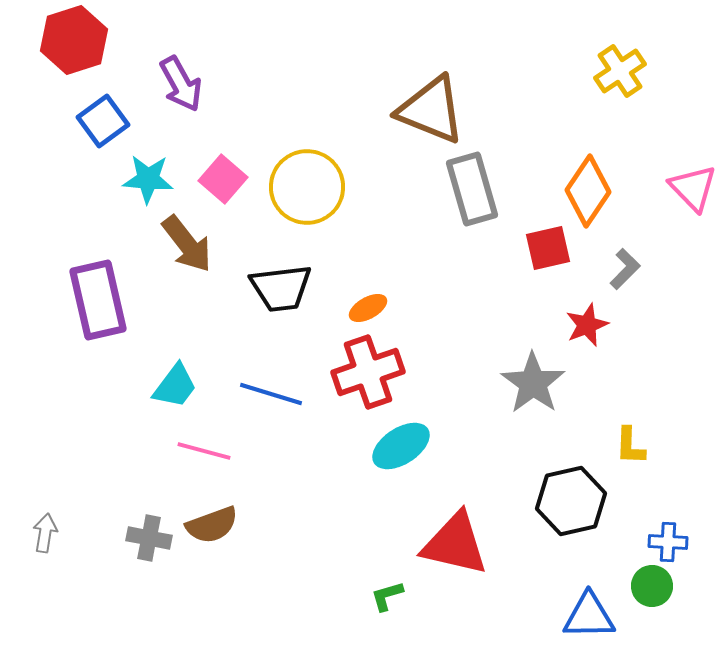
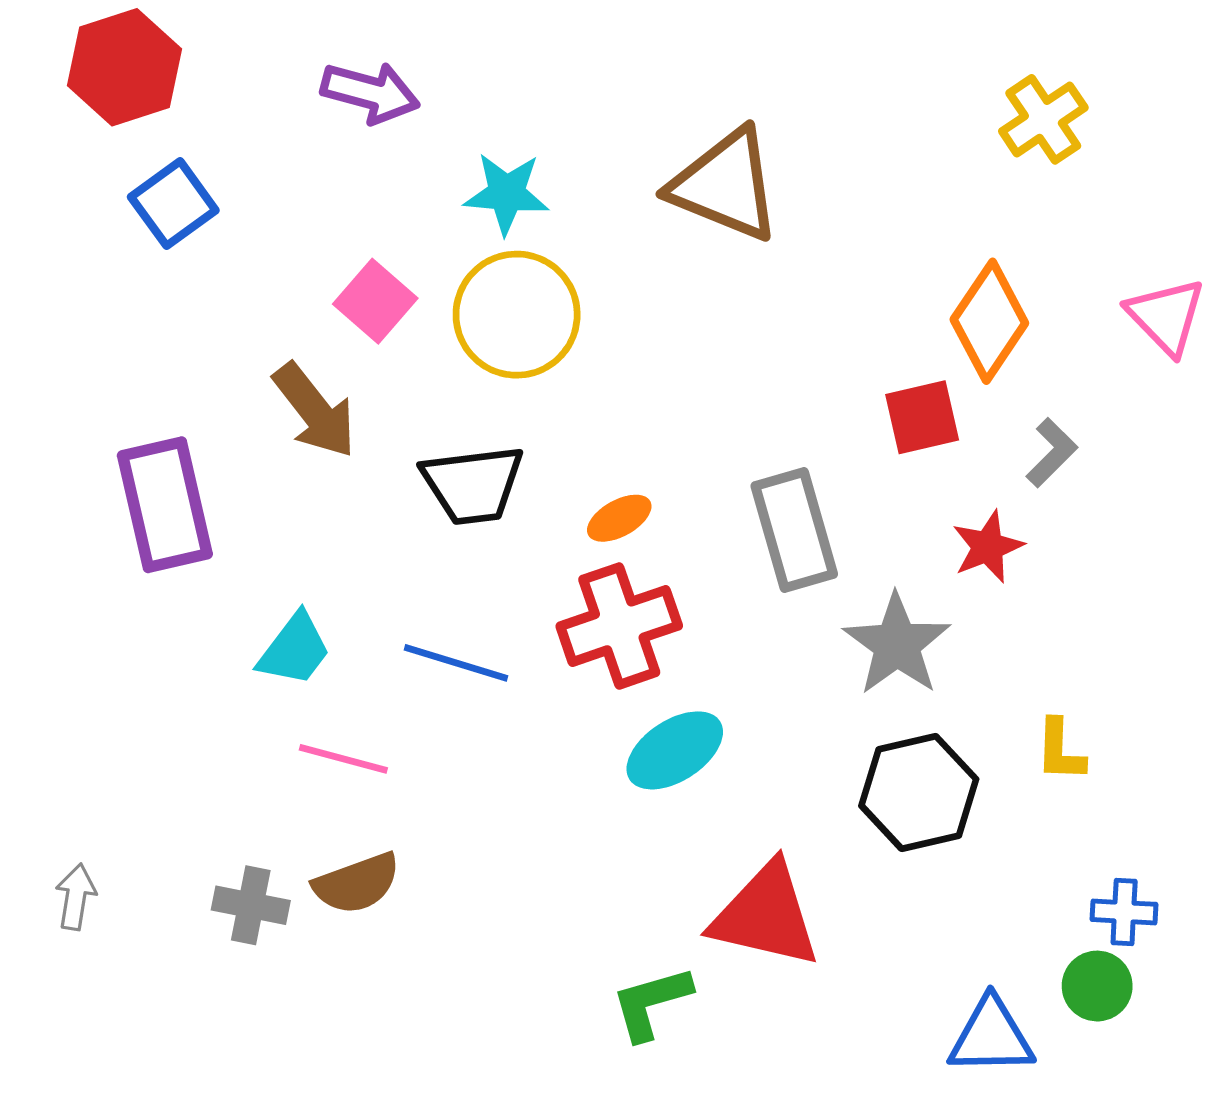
purple arrow: (181, 84) -> (370, 92), moved, turned -46
cyan star: (148, 179) -> (506, 193), moved
gray rectangle: (472, 189) -> (794, 530), moved
black hexagon: (571, 501) -> (919, 792), moved
green L-shape: (387, 596) -> (651, 1003), size x1.5

